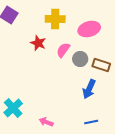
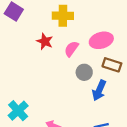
pink ellipse: (89, 29) -> (101, 40), moved
gray circle: (80, 59) -> (84, 72), moved

